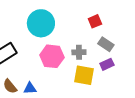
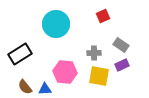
red square: (95, 21) -> (103, 16), moved
pink hexagon: (52, 56) -> (65, 72), moved

